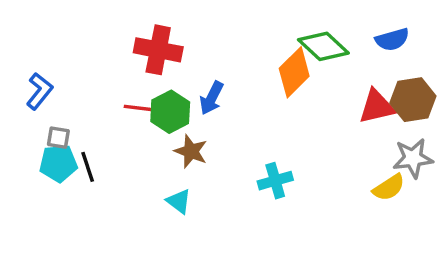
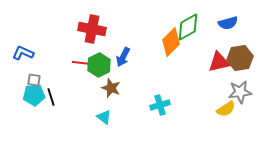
green diamond: (323, 46) -> (188, 27), turned -72
blue L-shape: (39, 91) -> (23, 53), turned -105

